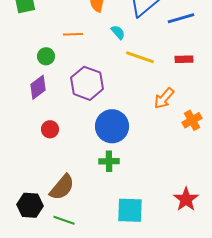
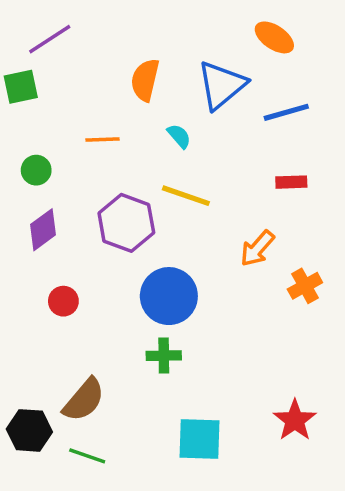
green circle: (46, 56) -> (36, 170), moved
yellow line: (140, 57) -> (186, 196), moved

